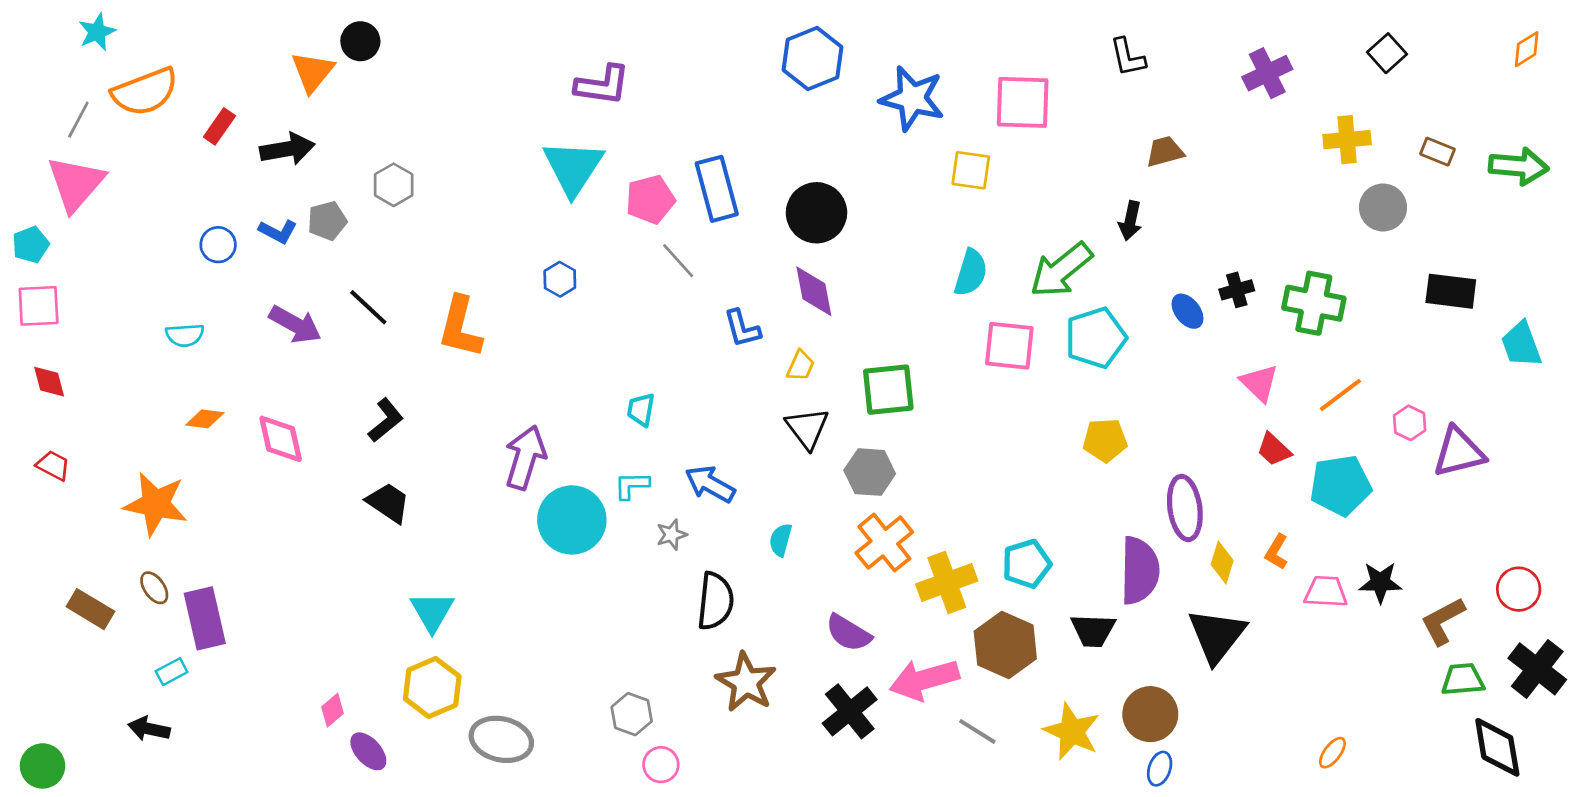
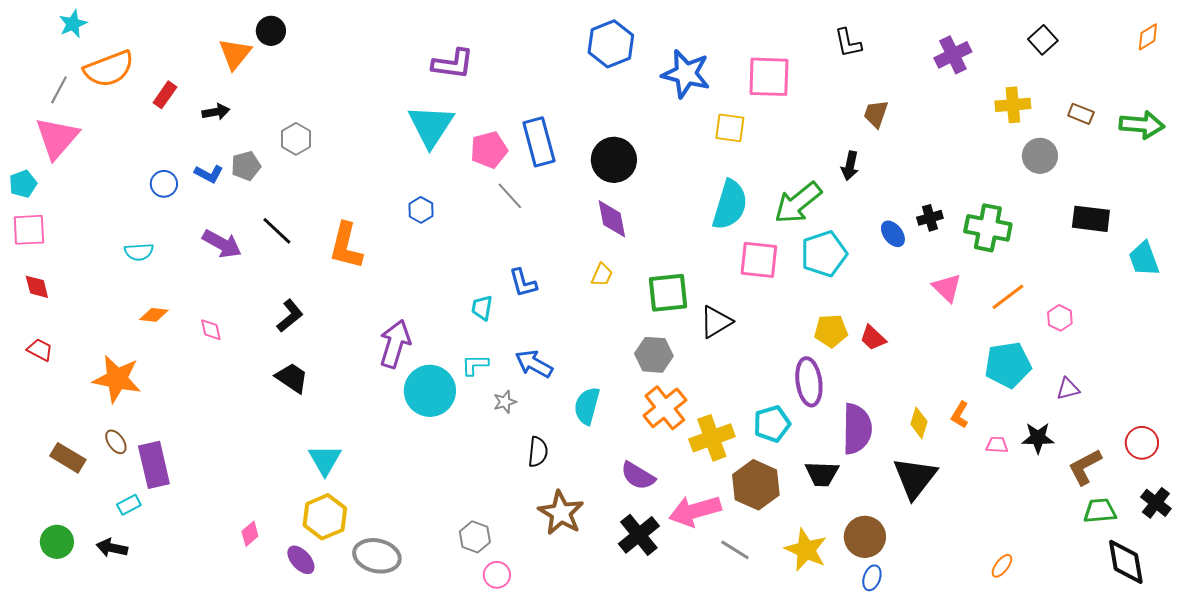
black arrow: (287, 149) -> (216, 112), size x0.7
brown trapezoid: (1165, 152) -> (876, 114), turned -56
cyan semicircle: (971, 273) -> (730, 205), size x1.4
blue L-shape: (742, 328) -> (523, 283), moved
black triangle: (807, 428) -> (716, 322), moved, turned 36
pink diamond: (281, 439) -> (211, 330), size x0.6
red trapezoid: (1274, 449) -> (873, 338), moved
purple triangle: (1459, 452) -> (1068, 389), moved, size x0.6
purple ellipse: (1185, 508) -> (809, 382), moved
cyan semicircle: (781, 540) -> (587, 406), size x1.5
pink trapezoid: (1326, 592) -> (997, 445), size x0.7
black semicircle: (715, 601) -> (538, 452), size x0.7
black cross: (1537, 669) -> (1156, 503), size x0.7
purple ellipse: (368, 751) -> (301, 560), moved
green circle: (43, 766) -> (57, 542), moved

